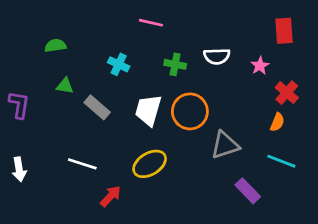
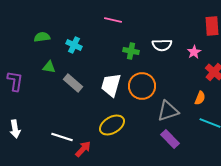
cyan cross: (119, 64) -> (74, 45), moved
orange semicircle: (277, 122) -> (200, 98), moved
white line: (82, 164) -> (62, 137), moved
purple rectangle: (248, 191) -> (170, 139), moved

